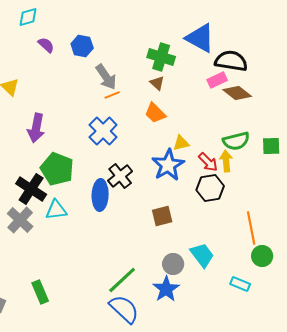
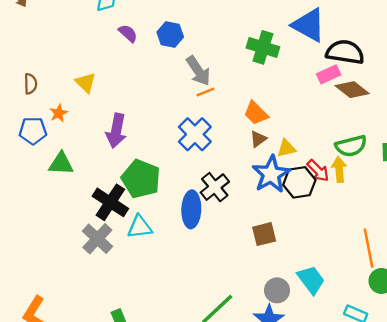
brown triangle: (157, 83) -> (258, 139), moved, turned 42
black hexagon: (210, 188) -> (299, 182), moved

